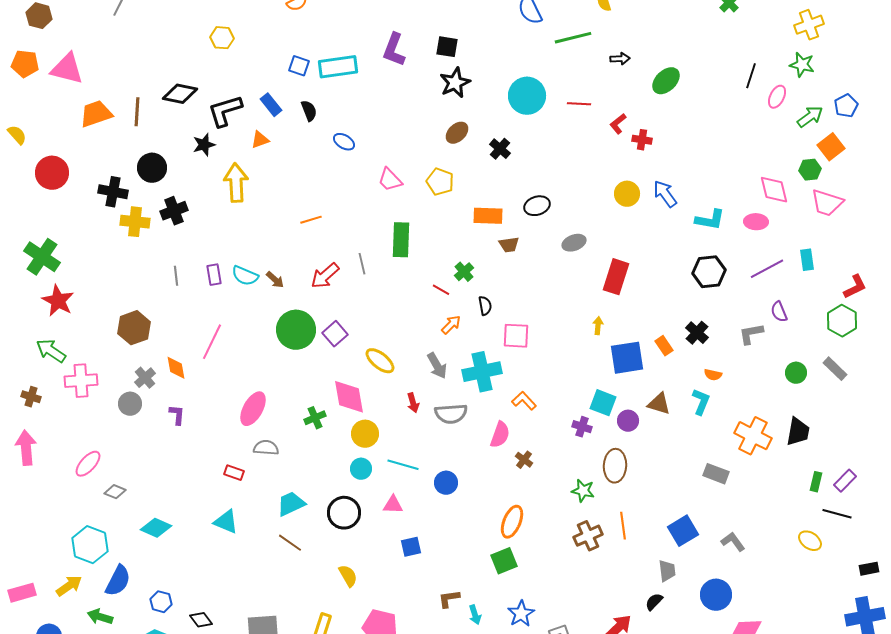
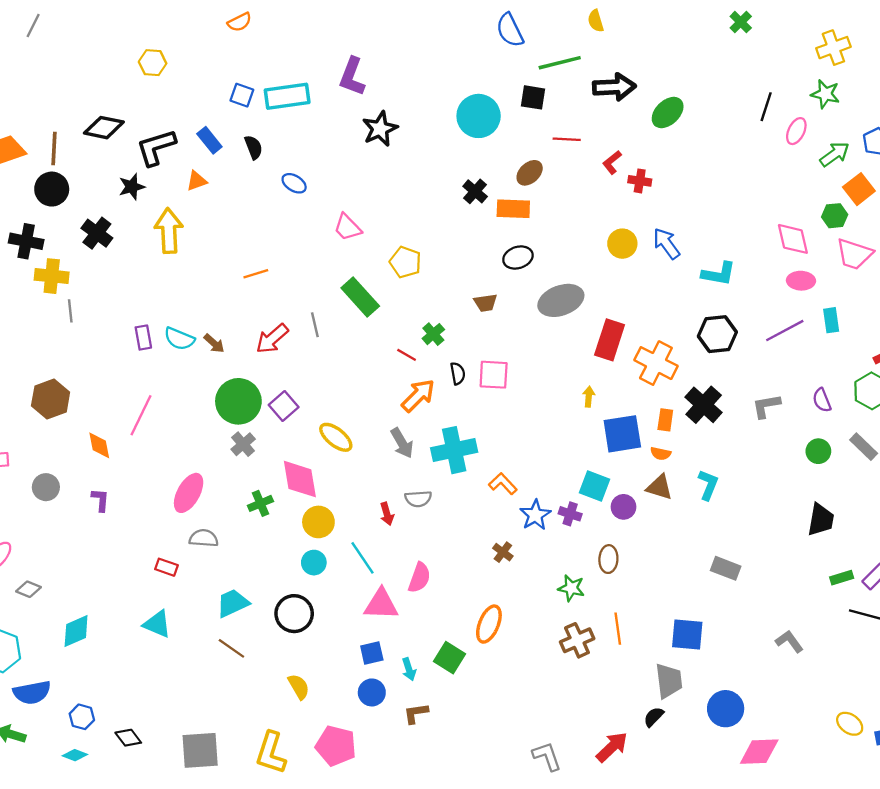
black square: (447, 47) -> (533, 97), moved
black arrow: (620, 59) -> (614, 87), size x1.8
black star: (455, 83) -> (380, 129), moved
cyan circle: (527, 96) -> (479, 116), moved
brown ellipse: (457, 133) -> (530, 173), moved
black circle: (152, 168) -> (52, 189), moved
yellow pentagon: (440, 182) -> (405, 262), moved
black cross: (174, 211) -> (97, 233), moved, turned -32
orange rectangle: (488, 216) -> (513, 209), moved
pink ellipse: (756, 222) -> (801, 281), moved
green rectangle: (401, 240) -> (360, 297), turned -44
gray ellipse: (574, 243) -> (561, 300), size x1.6
gray line: (176, 276) -> (70, 311), moved
purple semicircle: (779, 312) -> (822, 400), moved
orange arrow: (451, 325) -> (418, 396), size x1.5
black cross: (697, 333) -> (704, 405), size x1.4
pink square: (516, 336) -> (494, 375), moved
orange rectangle: (664, 346) -> (665, 420), turned 42
orange semicircle: (713, 375) -> (661, 454), moved
gray cross: (145, 378) -> (243, 444), moved
red arrow: (413, 403) -> (387, 514), moved
gray semicircle: (451, 414) -> (418, 499), size x0.7
pink semicircle: (500, 435) -> (419, 578), moved
orange cross: (753, 436) -> (656, 363), moved
cyan line: (403, 465) -> (363, 558), turned 40
brown ellipse: (615, 466) -> (608, 559), size x0.7
green rectangle: (816, 482) -> (842, 578), turned 60
blue circle: (446, 483) -> (372, 692), moved
pink triangle: (393, 505) -> (381, 604), moved, size x1.5
cyan diamond: (156, 528) -> (76, 631), turned -48
blue square: (683, 531) -> (687, 634), turned 36
yellow ellipse: (810, 541) -> (850, 724), moved
gray L-shape: (733, 542) -> (789, 641), moved
green square: (504, 561) -> (450, 658), moved, turned -36
gray trapezoid: (667, 571) -> (669, 681), size x1.4
blue semicircle: (118, 581) -> (32, 692), turned 52
blue star: (521, 614) -> (535, 515), moved
cyan arrow: (475, 615) -> (409, 669), moved

